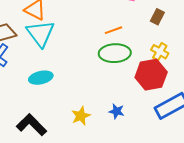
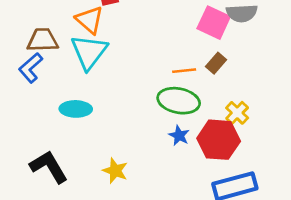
brown rectangle: (157, 17) -> (216, 63), moved
blue star: (117, 111) -> (179, 136), moved
yellow star: (81, 116) -> (115, 171), turned 30

